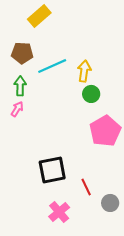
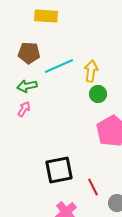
yellow rectangle: (39, 16) -> (46, 16), turned 45
green arrow: (20, 86) -> (27, 86), turned -102

